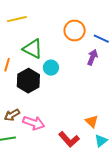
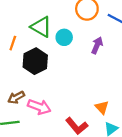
purple arrow: (92, 57) -> (97, 45), moved
cyan circle: (51, 68) -> (64, 37), moved

